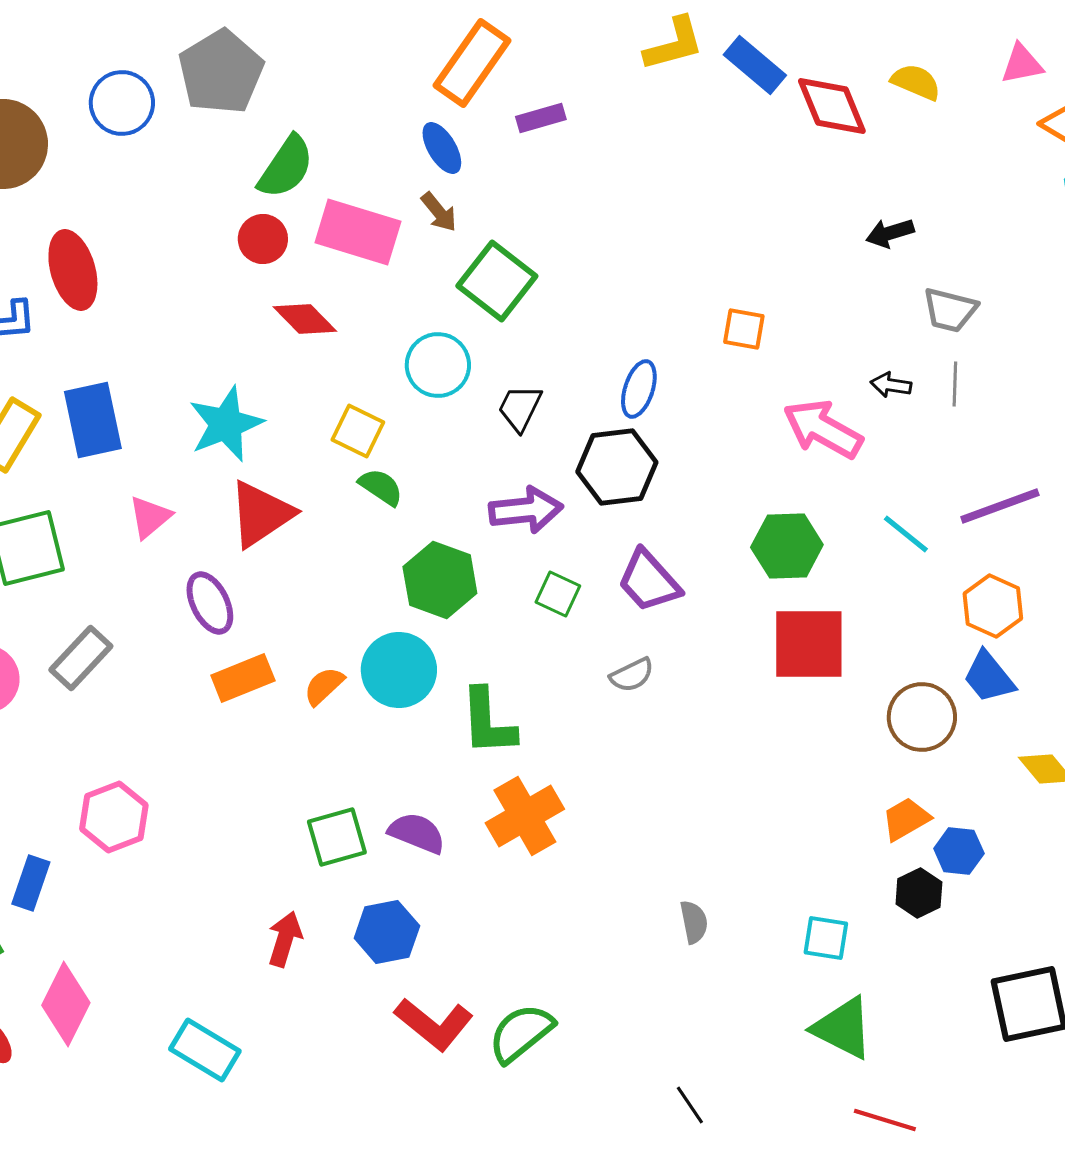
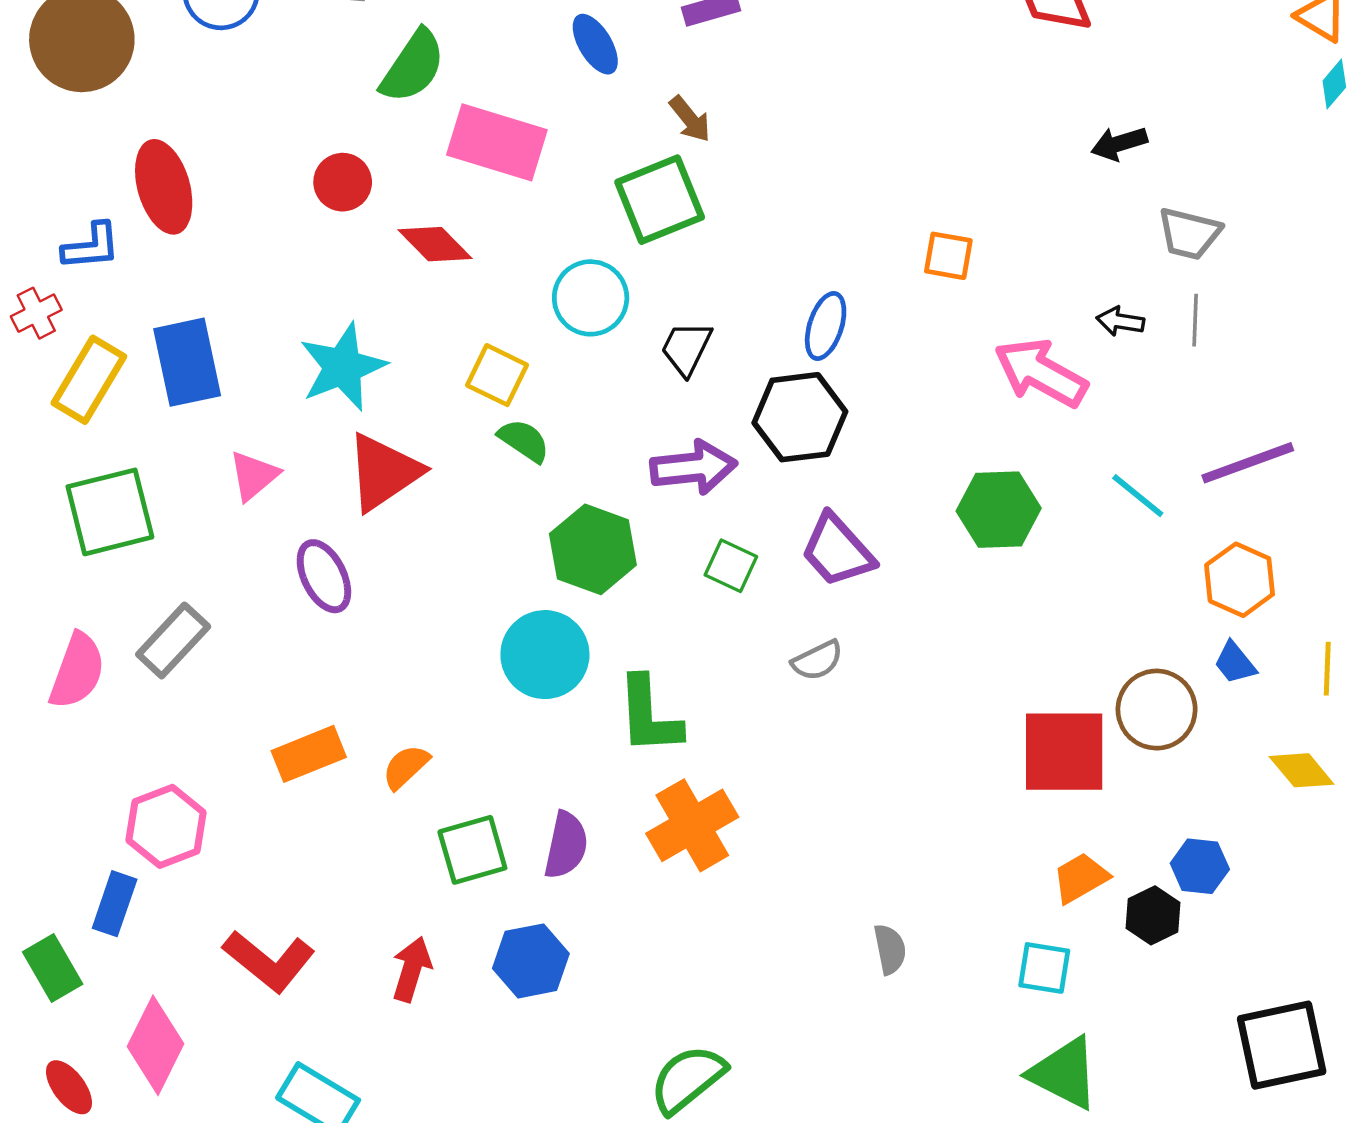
brown arrow: (439, 212) -> (690, 119), moved
red circle: (263, 239) -> (343, 182), moved
green square: (497, 281) -> (660, 200), turned 30
red square: (809, 644) -> (1064, 752), moved
blue trapezoid: (989, 677) -> (1235, 663), size x0.7
orange rectangle: (243, 678) -> (309, 754), moved
orange semicircle: (324, 686) -> (406, 767), moved
pink hexagon: (114, 817) -> (166, 826), moved
orange trapezoid: (906, 819) -> (1081, 878), moved
purple semicircle: (417, 833) -> (566, 845), turned 80
red L-shape: (434, 1024) -> (269, 961), moved

